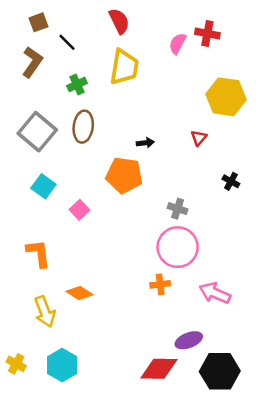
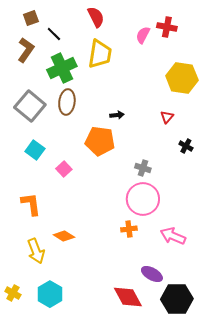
green cross: (77, 84) -> (62, 68), size x1.8
red triangle: (199, 138) -> (167, 117), moved
purple ellipse: (189, 340) -> (152, 274), turned 50
red diamond: (159, 369) -> (128, 297), turned 60

